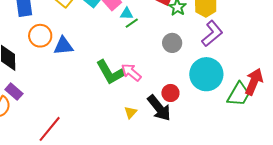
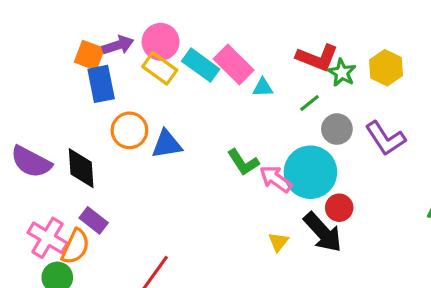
green line: (132, 23) -> (309, 103), moved
purple L-shape: (212, 34) -> (385, 138), moved, turned 100
green L-shape: (110, 72) -> (243, 162), moved, size x0.7
cyan circle: (206, 74) -> (310, 172), moved

